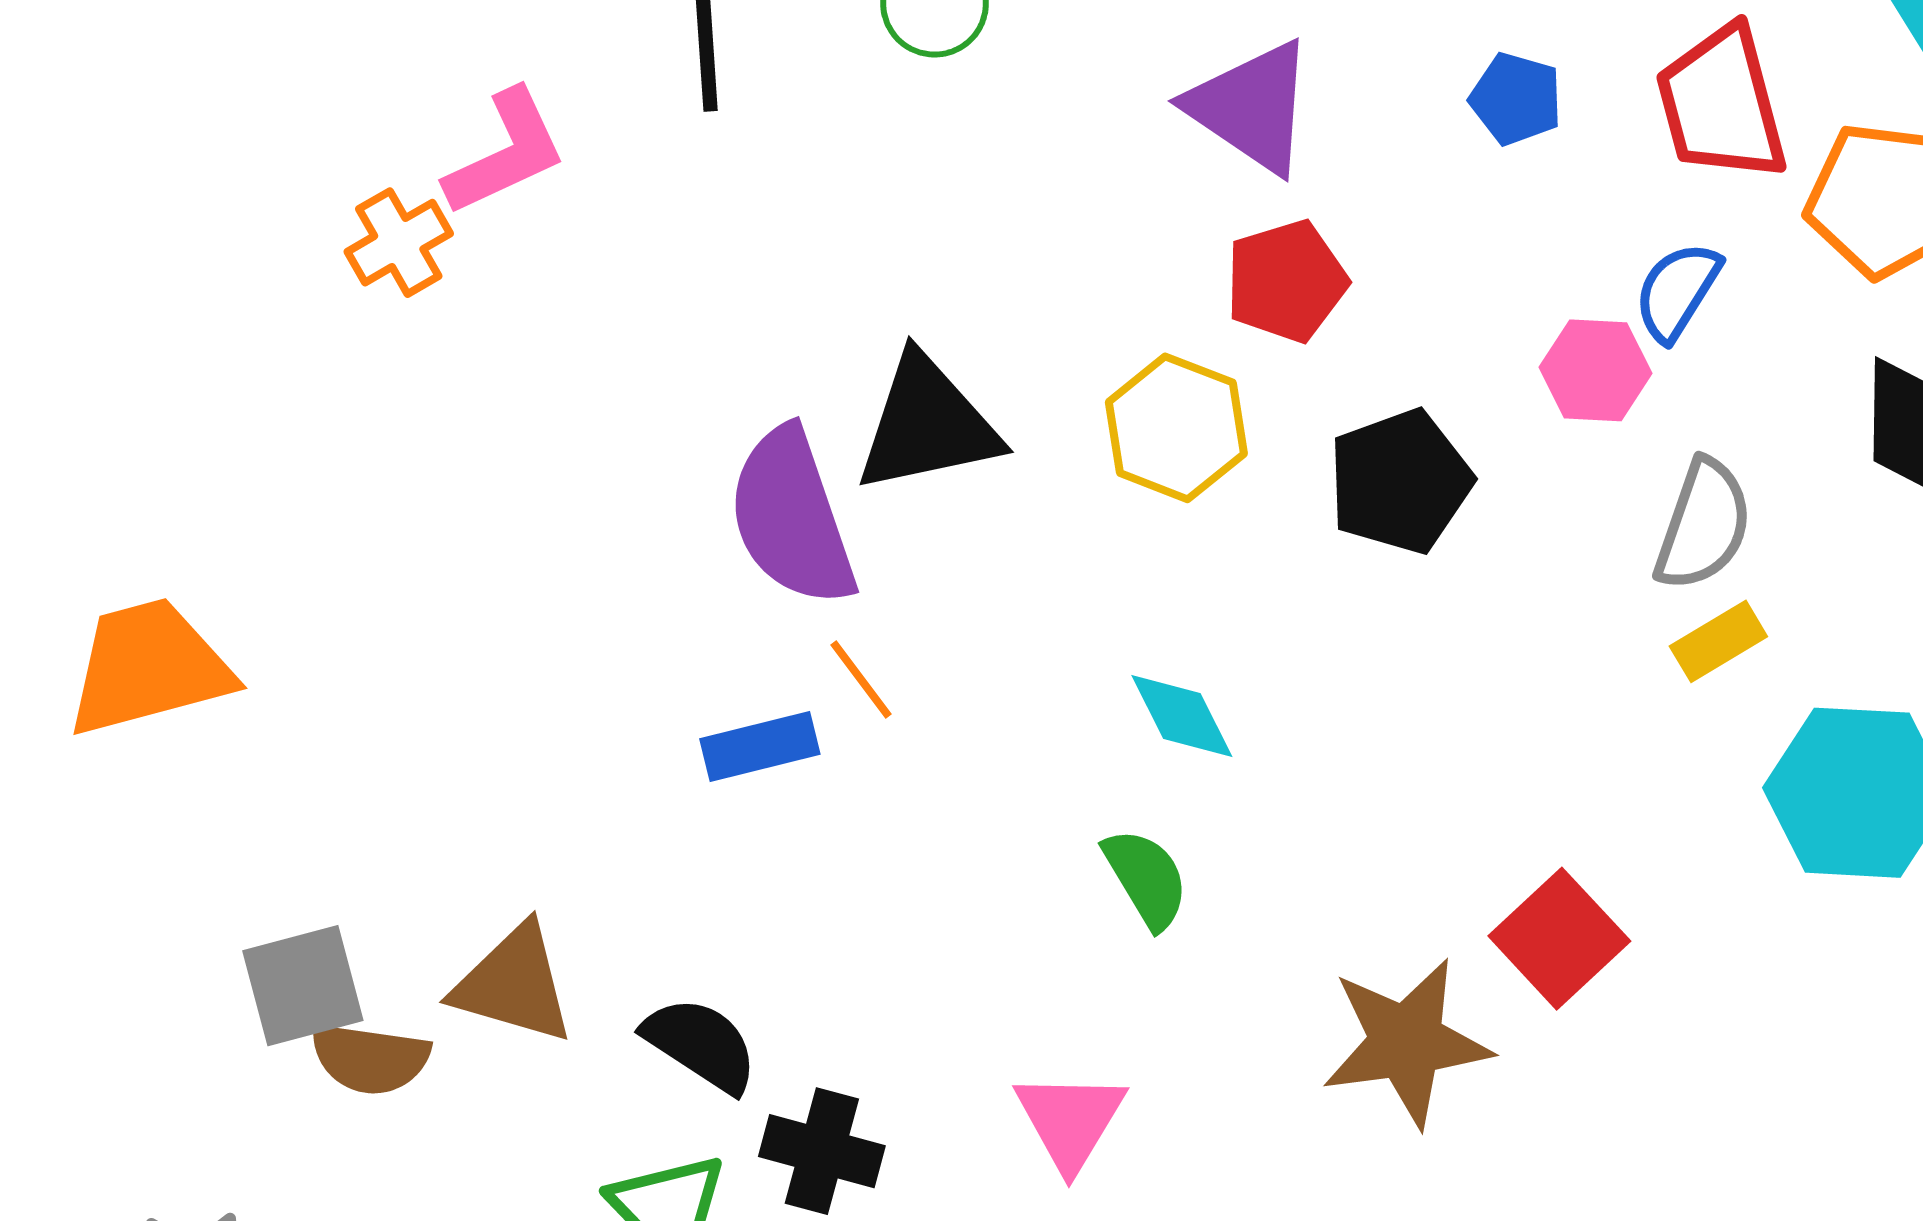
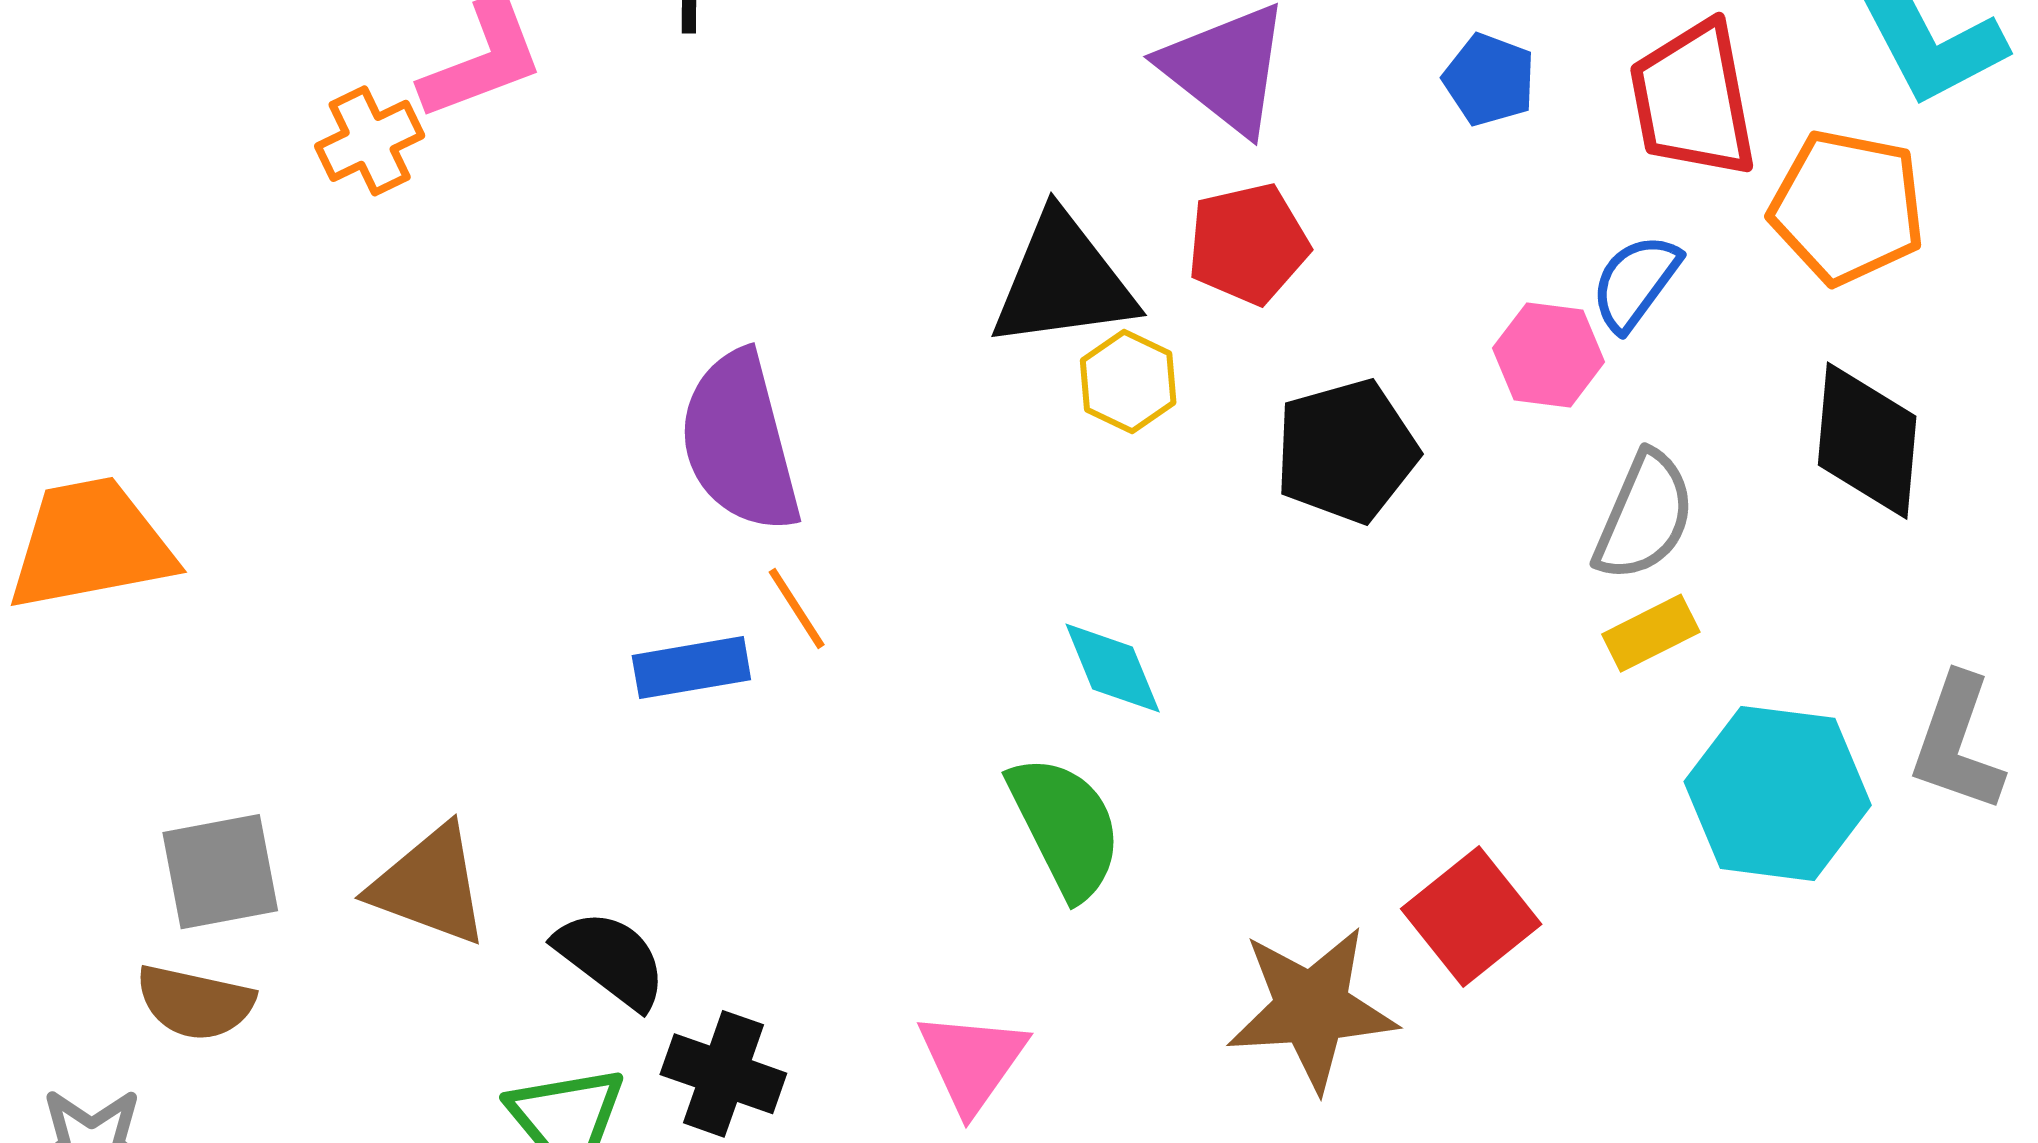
black triangle: (928, 424) -> (1063, 281), moved
yellow hexagon: (1176, 428) -> (1128, 381), size x0.7
green semicircle: (1146, 878) -> (1065, 827), size x1.4
brown semicircle: (370, 1058) -> (195, 1002), moved

